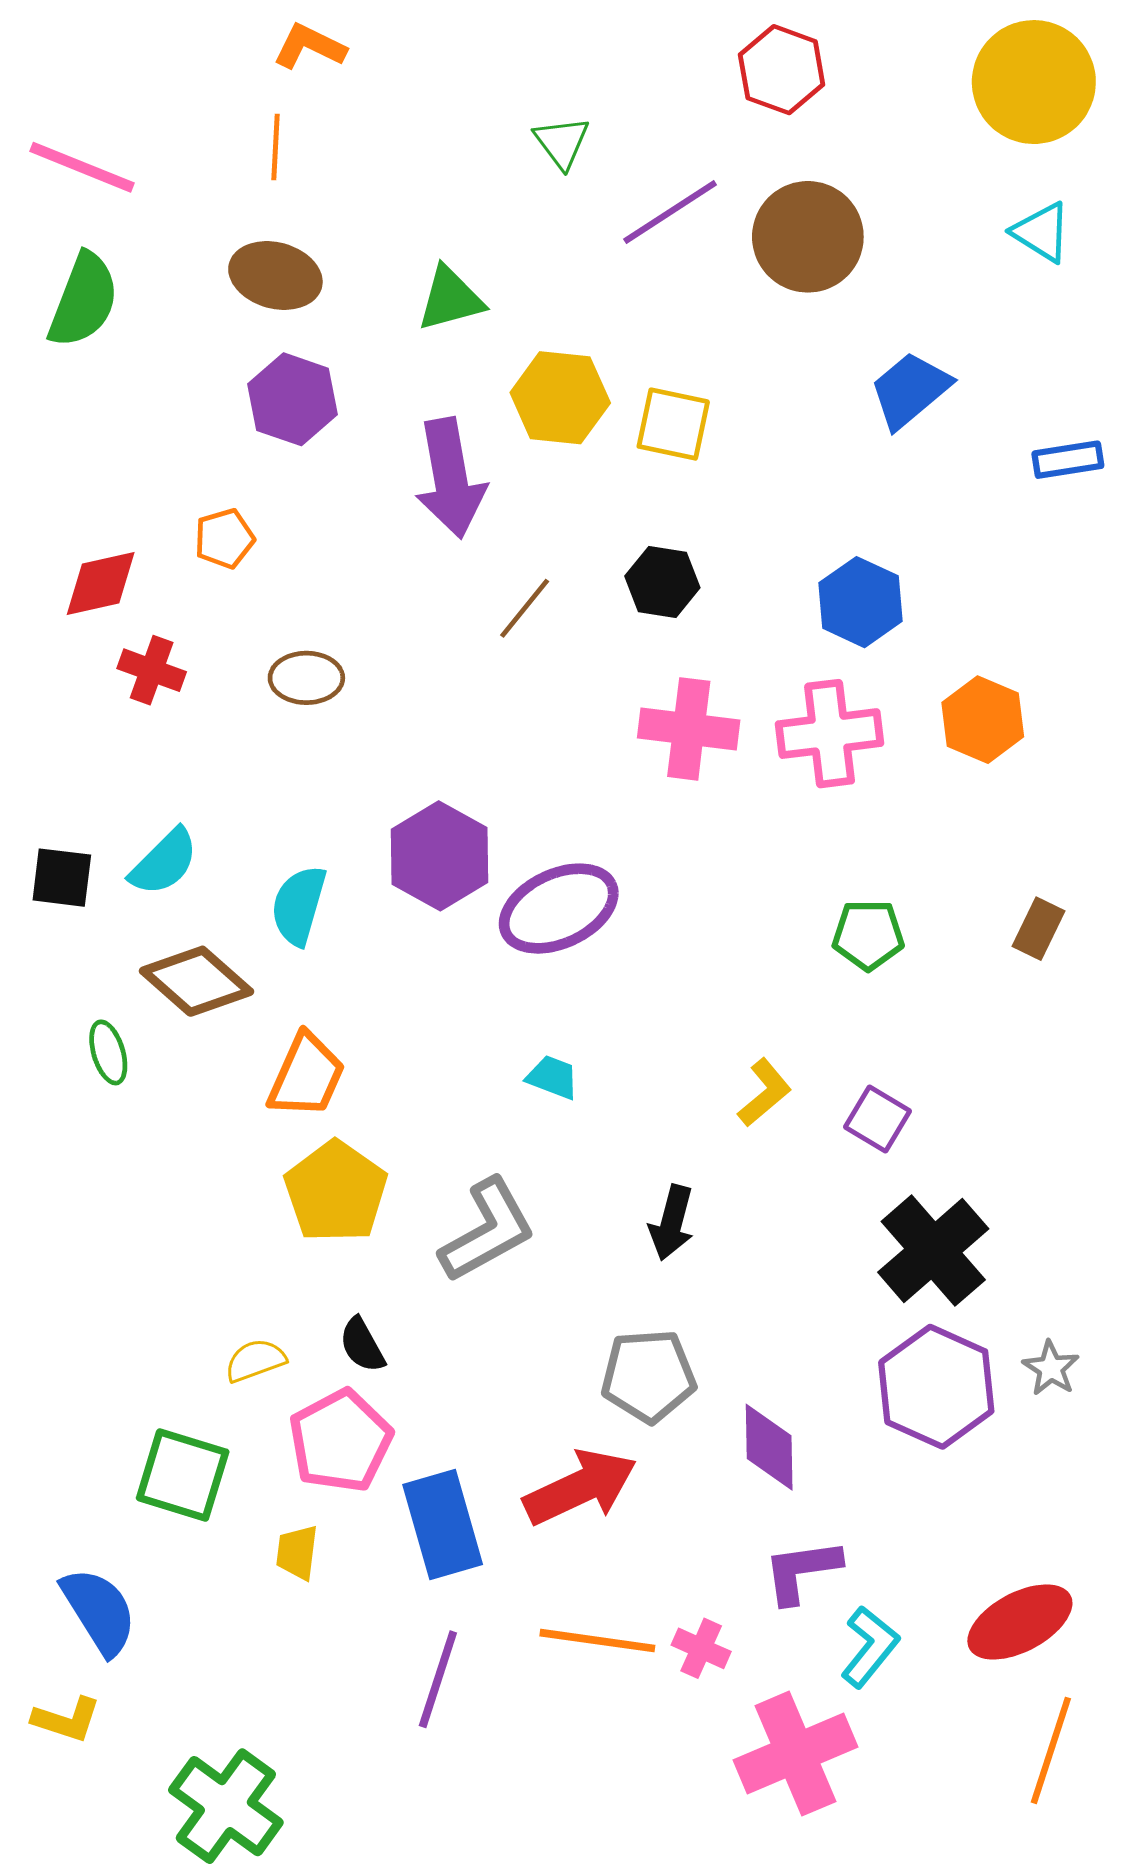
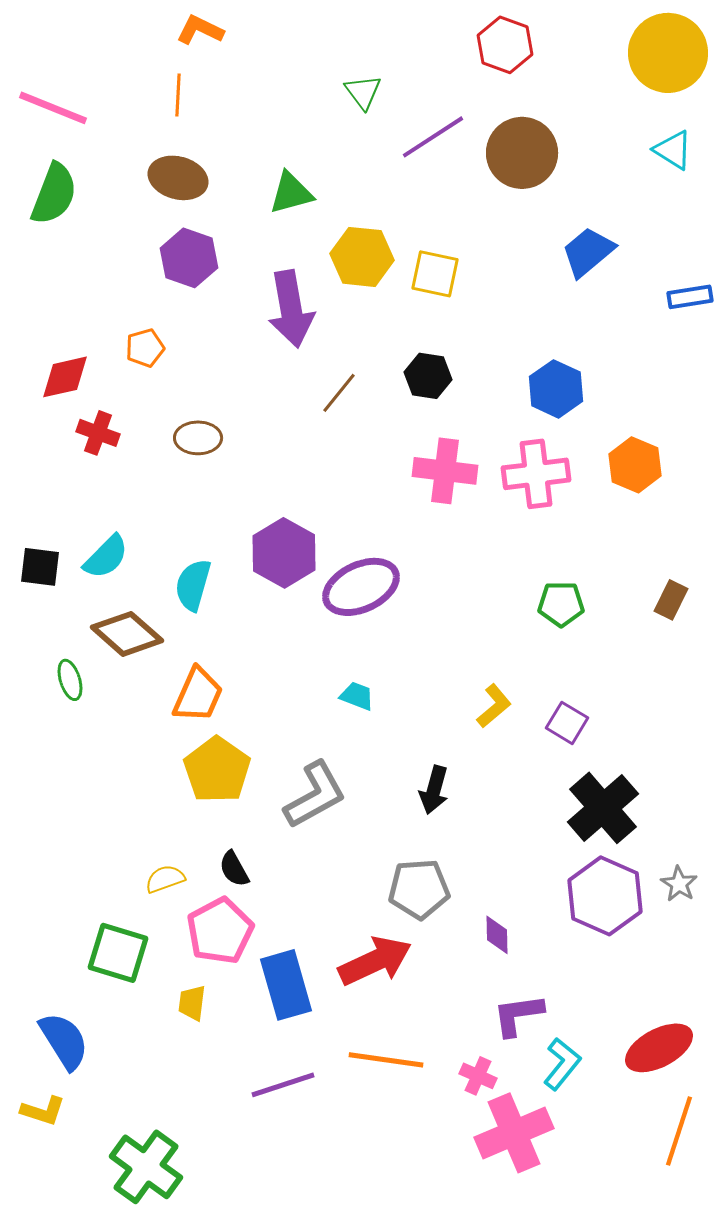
purple diamond: (769, 1447) -> (497, 935), size x0.7
pink cross: (701, 1648) -> (478, 1076), moved
purple line: (438, 1679) -> (283, 1085), turned 54

